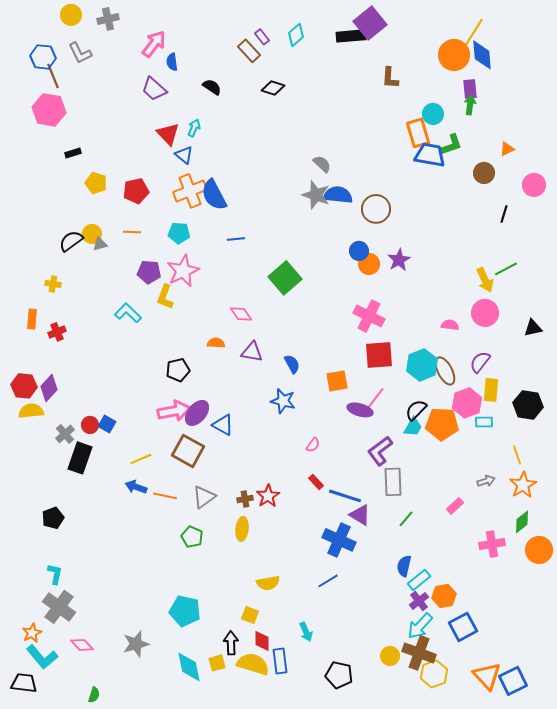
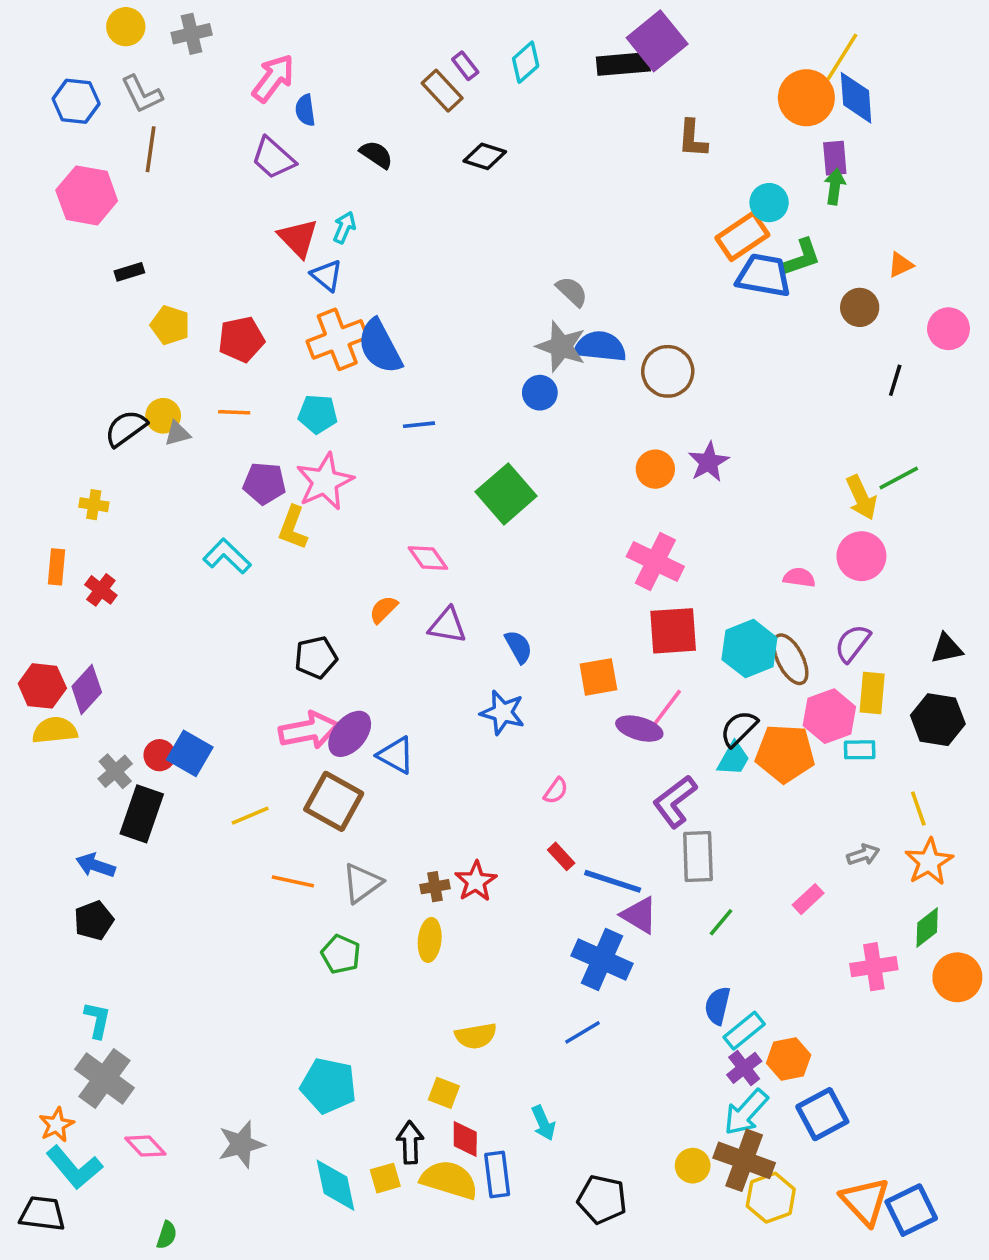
brown line: (53, 76) -> (151, 149), moved, turned 30
orange rectangle: (418, 133) -> (742, 236), turned 72
blue circle: (359, 251) -> (540, 393), moved
black triangle: (533, 328) -> (947, 649), moved
red cross: (57, 332) -> (101, 590), turned -30
orange semicircle: (216, 343) -> (383, 609), turned -48
blue square: (107, 424) -> (190, 753), size x1.4
blue arrow: (136, 487) -> (96, 865), moved

